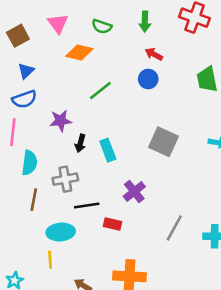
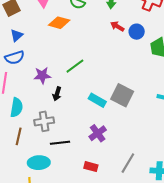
blue circle: (148, 79) -> (137, 32), moved
green line: (100, 91) -> (75, 66), moved
cyan rectangle: (108, 150) -> (97, 100), moved, turned -42
red rectangle: (112, 224) -> (91, 167), moved

